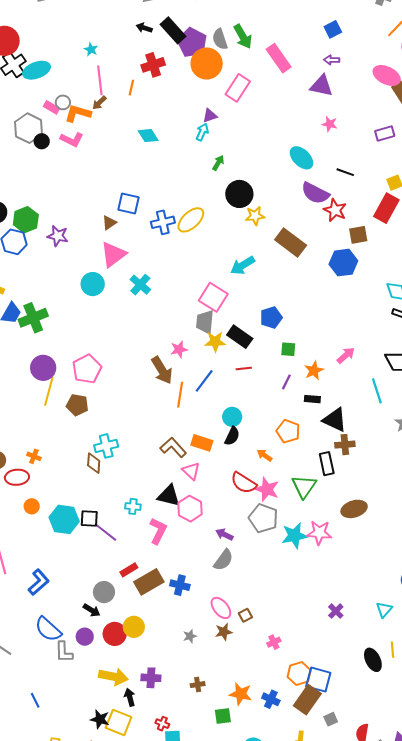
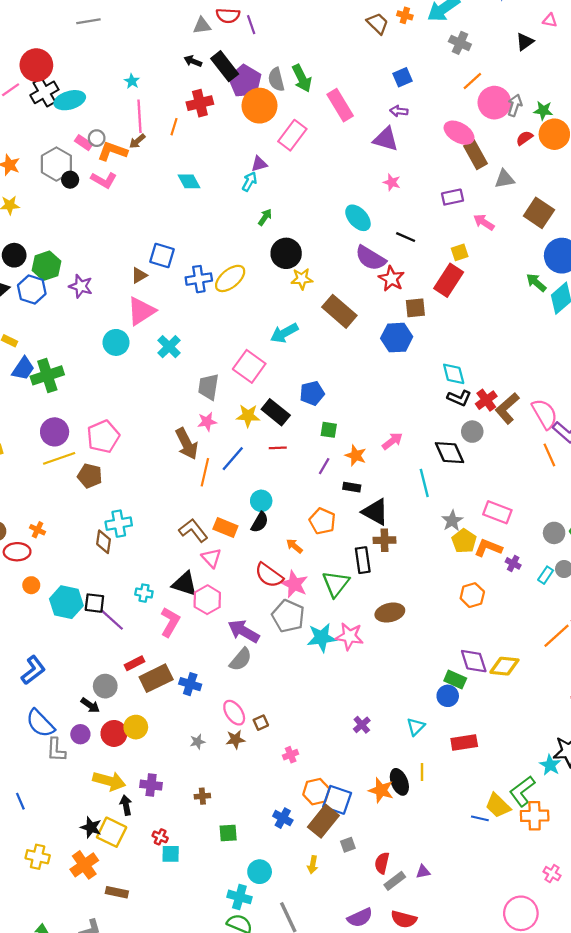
gray trapezoid: (205, 322) -> (208, 387), moved
orange star: (314, 370) -> (356, 455), turned -30
yellow line: (49, 391) -> (59, 458), turned 52
purple arrow: (224, 535) -> (244, 631), size x1.6
orange star: (241, 694) -> (381, 790), moved

